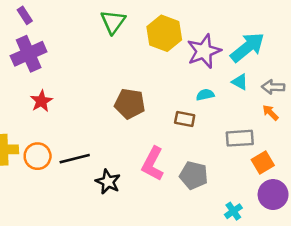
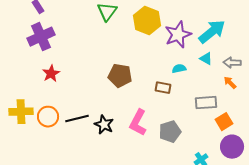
gray pentagon: (194, 175) -> (170, 132), turned -30
black star: (108, 182) -> (104, 125), moved

